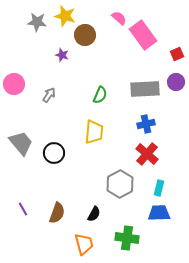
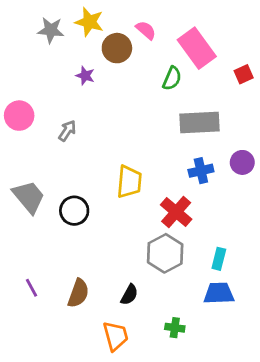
pink semicircle: (119, 18) -> (146, 30), moved
purple circle: (176, 82) -> (242, 162), moved
green semicircle: (100, 95) -> (172, 78), moved
red cross: (147, 154) -> (176, 212), moved
green cross: (127, 238) -> (175, 328), size x0.6

